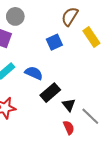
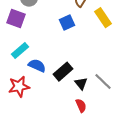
blue semicircle: (34, 73) -> (37, 66), moved
gray line: (90, 116) -> (103, 82), moved

